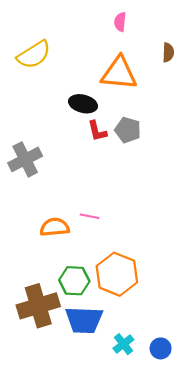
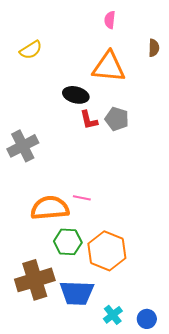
yellow semicircle: (34, 55) -> (31, 50), size x0.7
orange semicircle: (55, 227) -> (50, 208), size x1.4
green hexagon: (74, 281) -> (68, 242), moved

